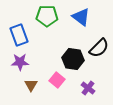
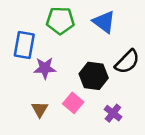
blue rectangle: (19, 35) -> (24, 45), turned 30
purple star: (20, 62) -> (45, 68), moved

